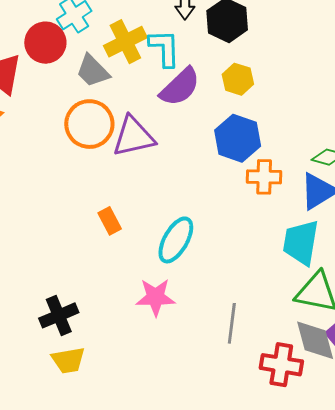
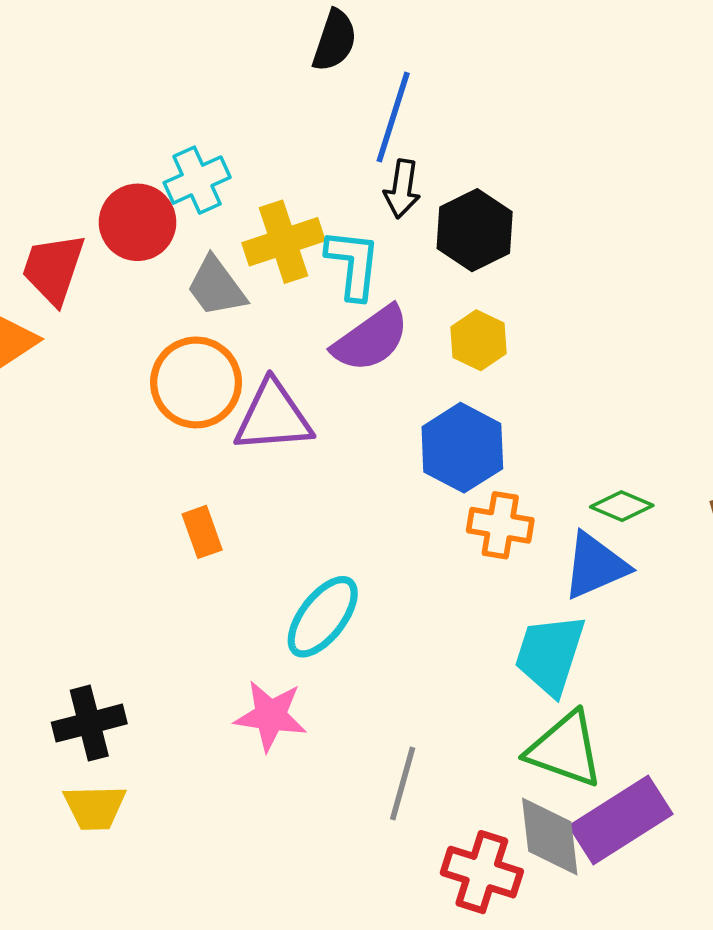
orange rectangle: (110, 221) -> (202, 532), moved

